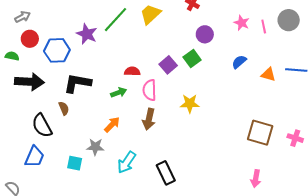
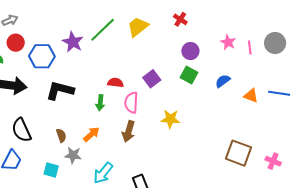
green square: (192, 58) -> (189, 75), moved, turned -30
green arrow: (119, 93) -> (100, 103), turned 112
brown semicircle: (64, 108) -> (61, 135), moved

